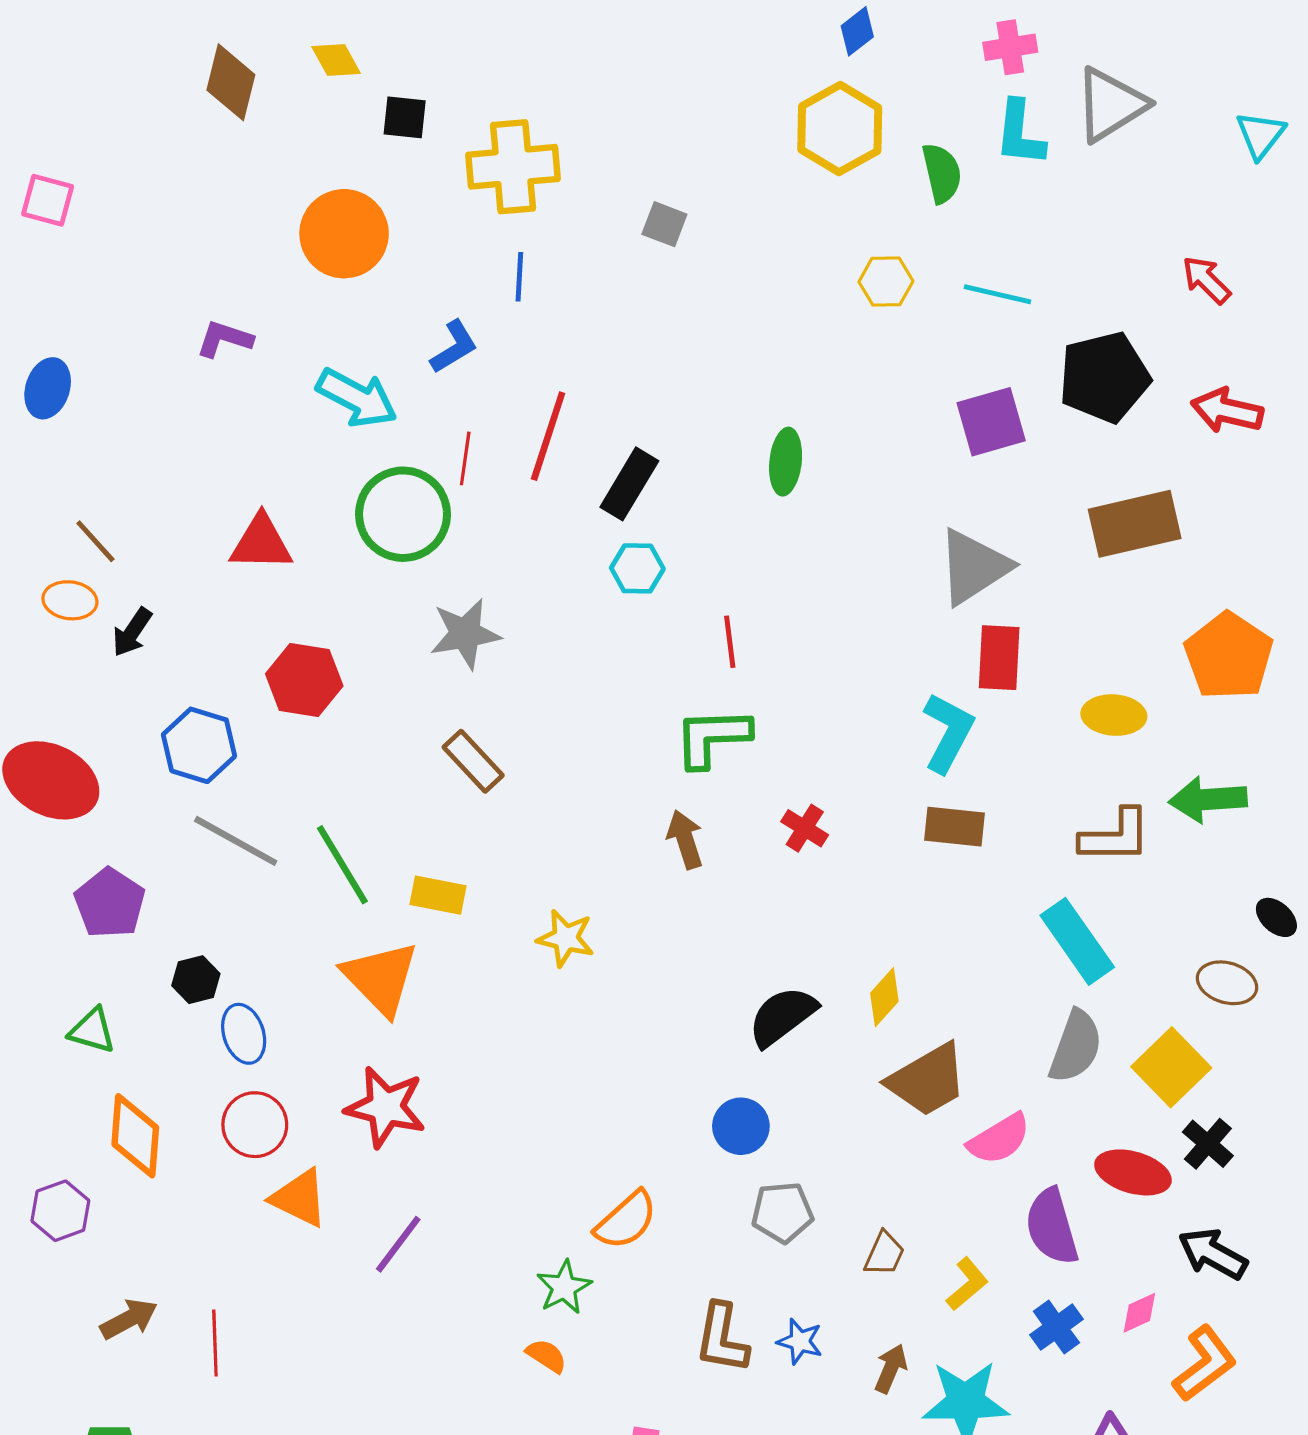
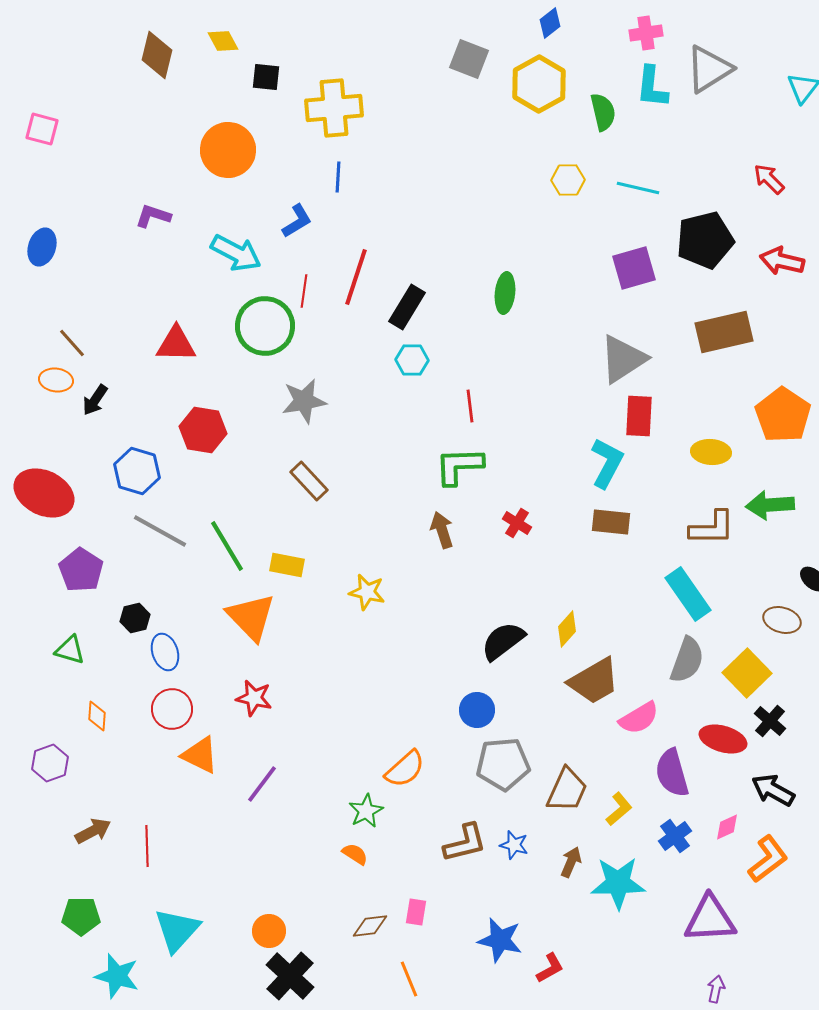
gray square: (664, 224) -> (469, 59), moved, size x1.4
red star: (385, 1107) -> (254, 698), size x0.7
orange diamond: (135, 1136) -> (97, 716), size x0.6
gray pentagon: (782, 1212) -> (503, 764), size x1.4
brown trapezoid: (884, 1254) -> (567, 790), size x1.6
brown L-shape: (722, 1338) -> (465, 843), turned -114

